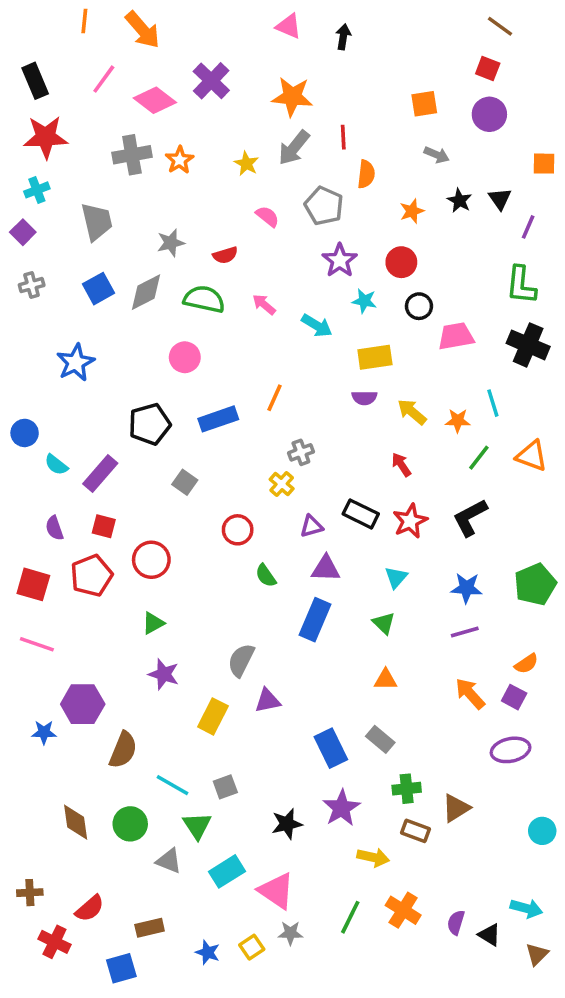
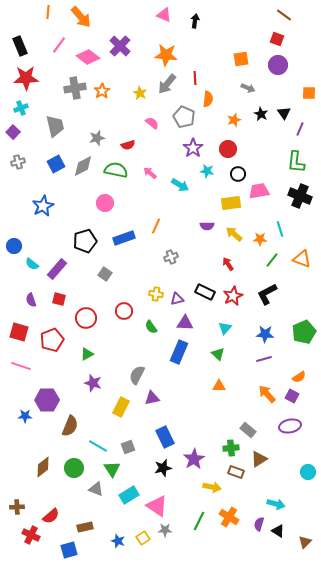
yellow rectangle: (375, 357) -> (231, 203), moved
yellow cross: (282, 484) -> (156, 294), moved, turned -32
red circle: (238, 530) -> (124, 311), moved
red pentagon: (91, 576) -> (52, 340), moved
gray rectangle: (380, 739) -> (248, 430), moved
blue rectangle: (331, 748) -> (165, 437), moved
brown diamond: (76, 822) -> (43, 467), turned 60
cyan arrow: (526, 908) -> (276, 504), moved

